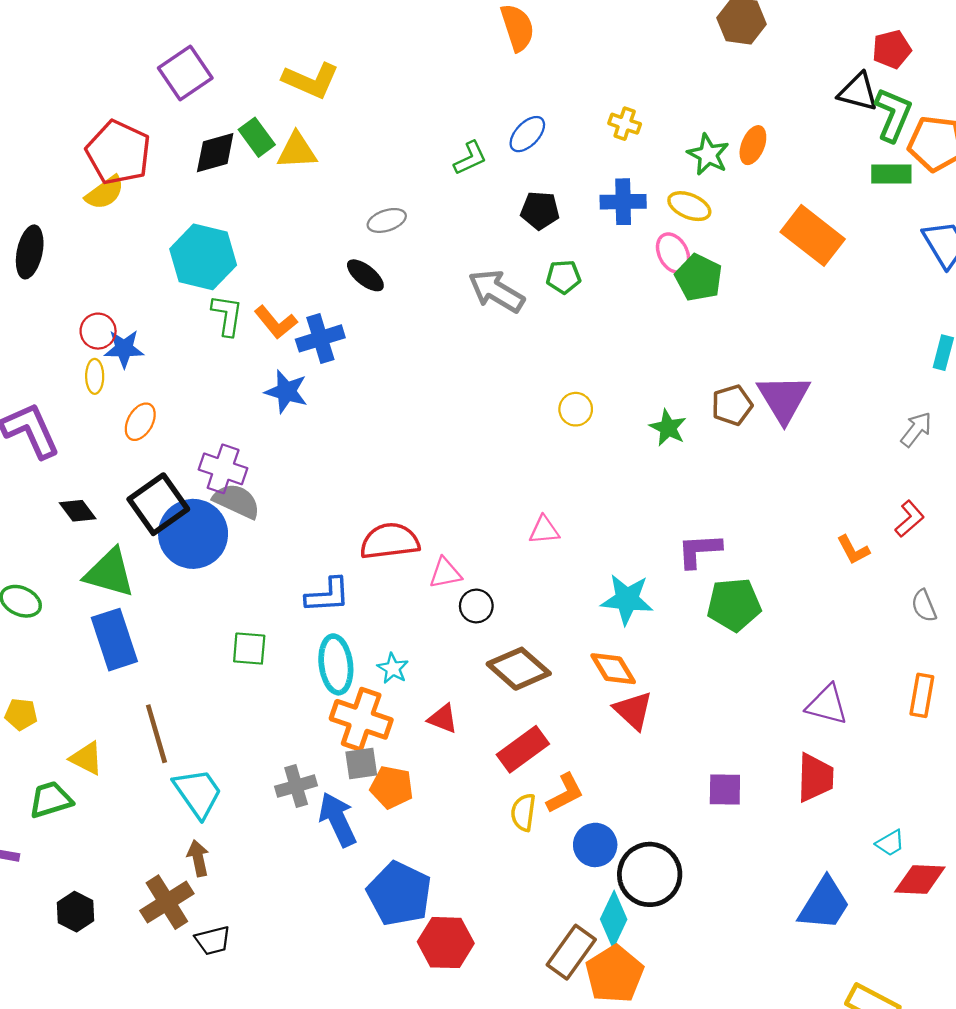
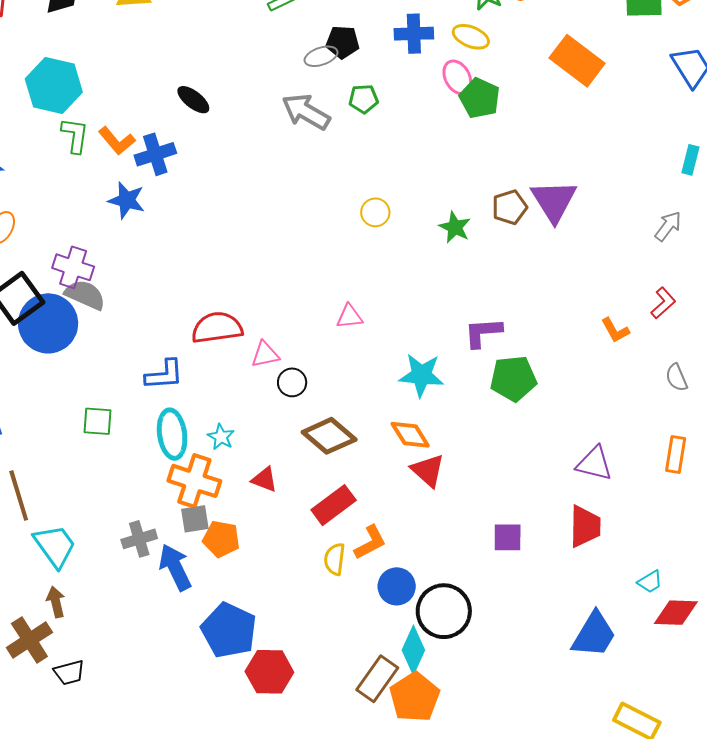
gray ellipse: (387, 220) -> (321, 56), moved

